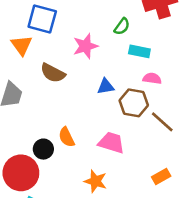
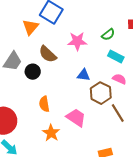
black circle: (43, 149) -> (33, 72), moved
orange star: (95, 181) -> (51, 133), moved

